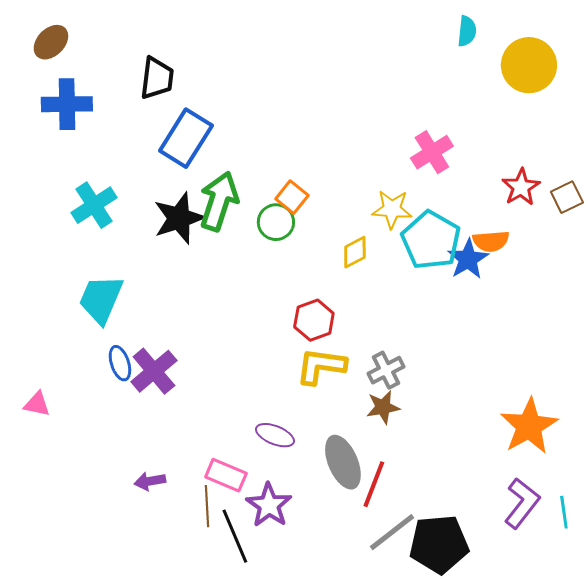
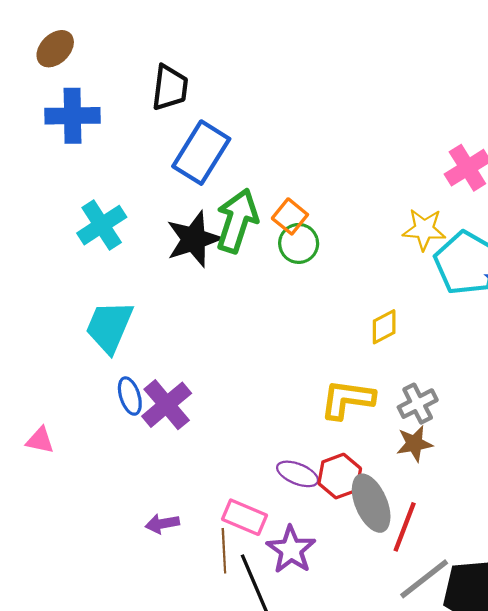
orange square: (292, 197) -> (290, 216), moved
yellow diamond: (355, 252) -> (384, 327), moved
red hexagon: (314, 320) -> (340, 476), moved

